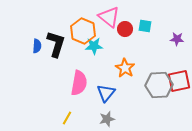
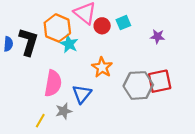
cyan square: (145, 26) -> (123, 23), turned -32
cyan star: (94, 46) -> (69, 44), turned 30
gray star: (107, 119) -> (64, 111), moved

